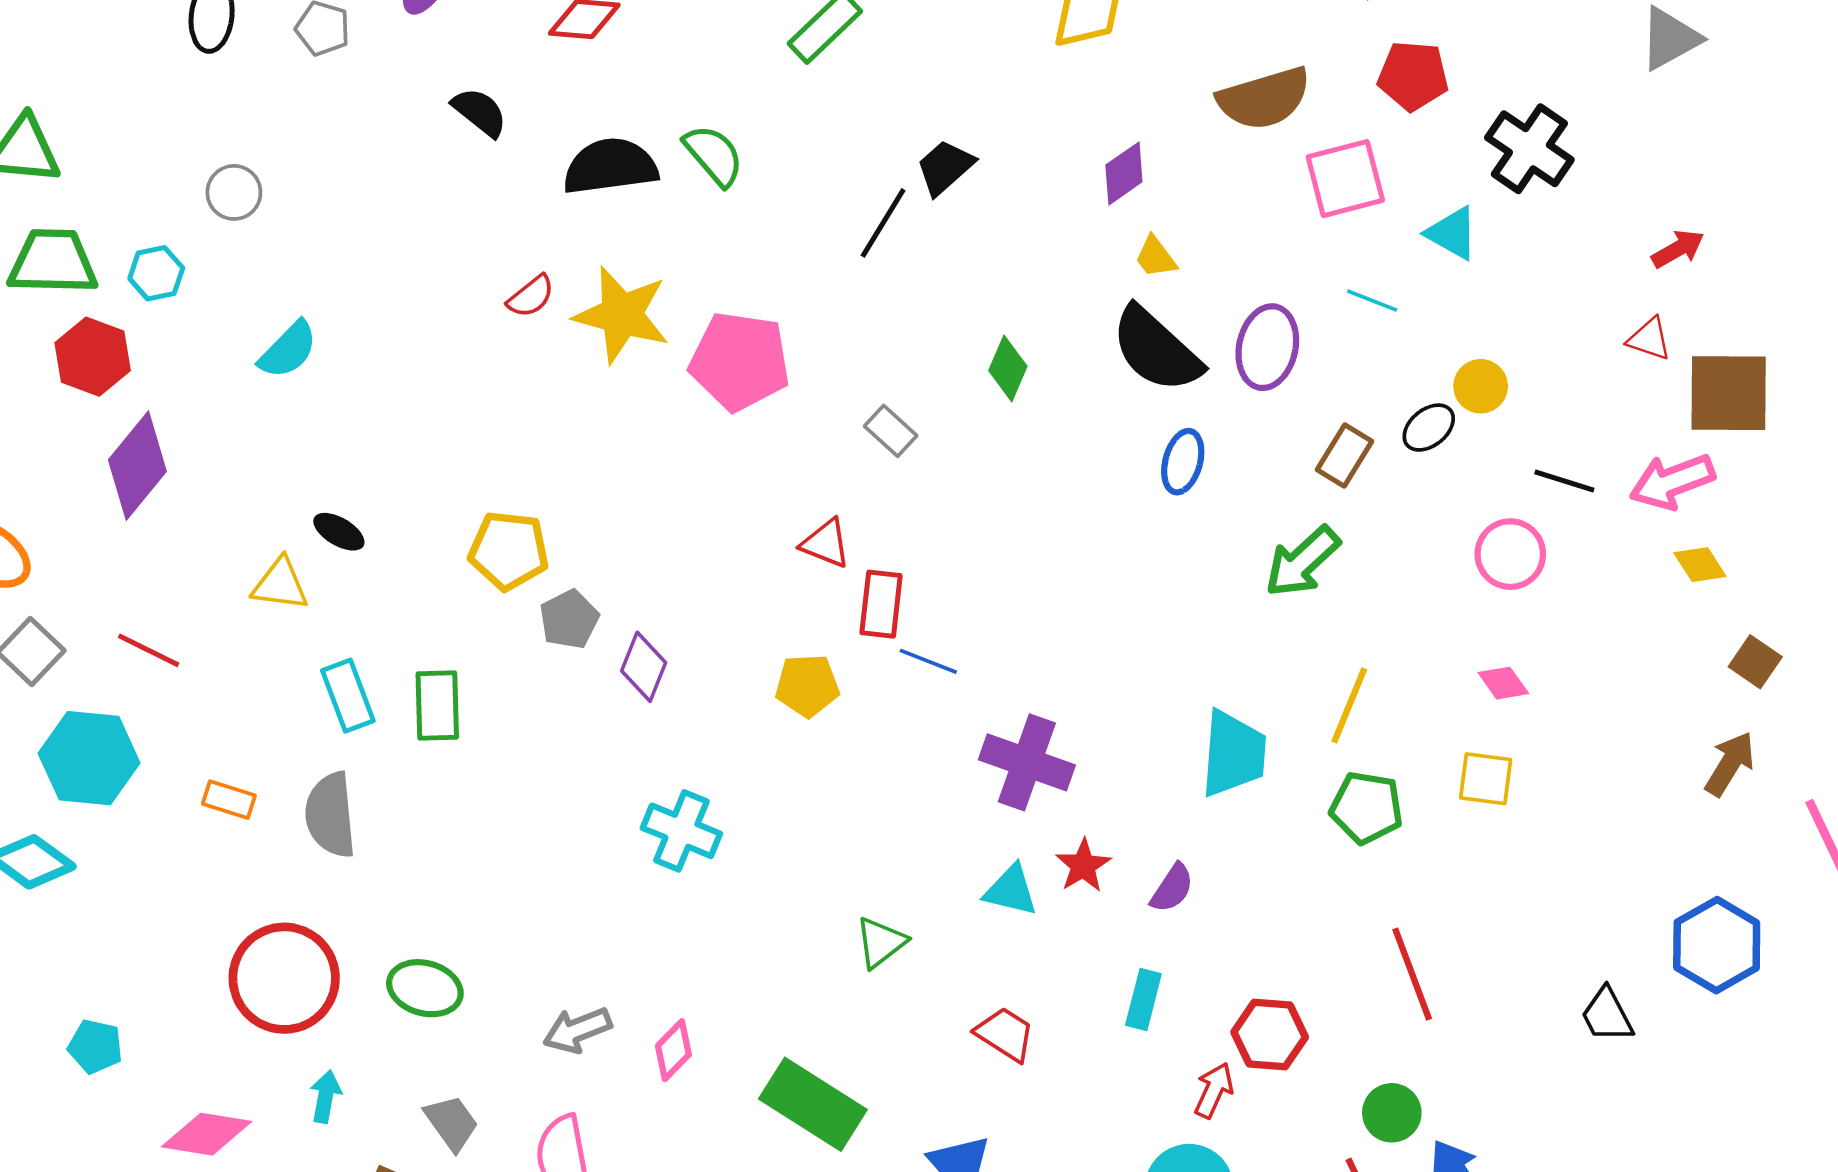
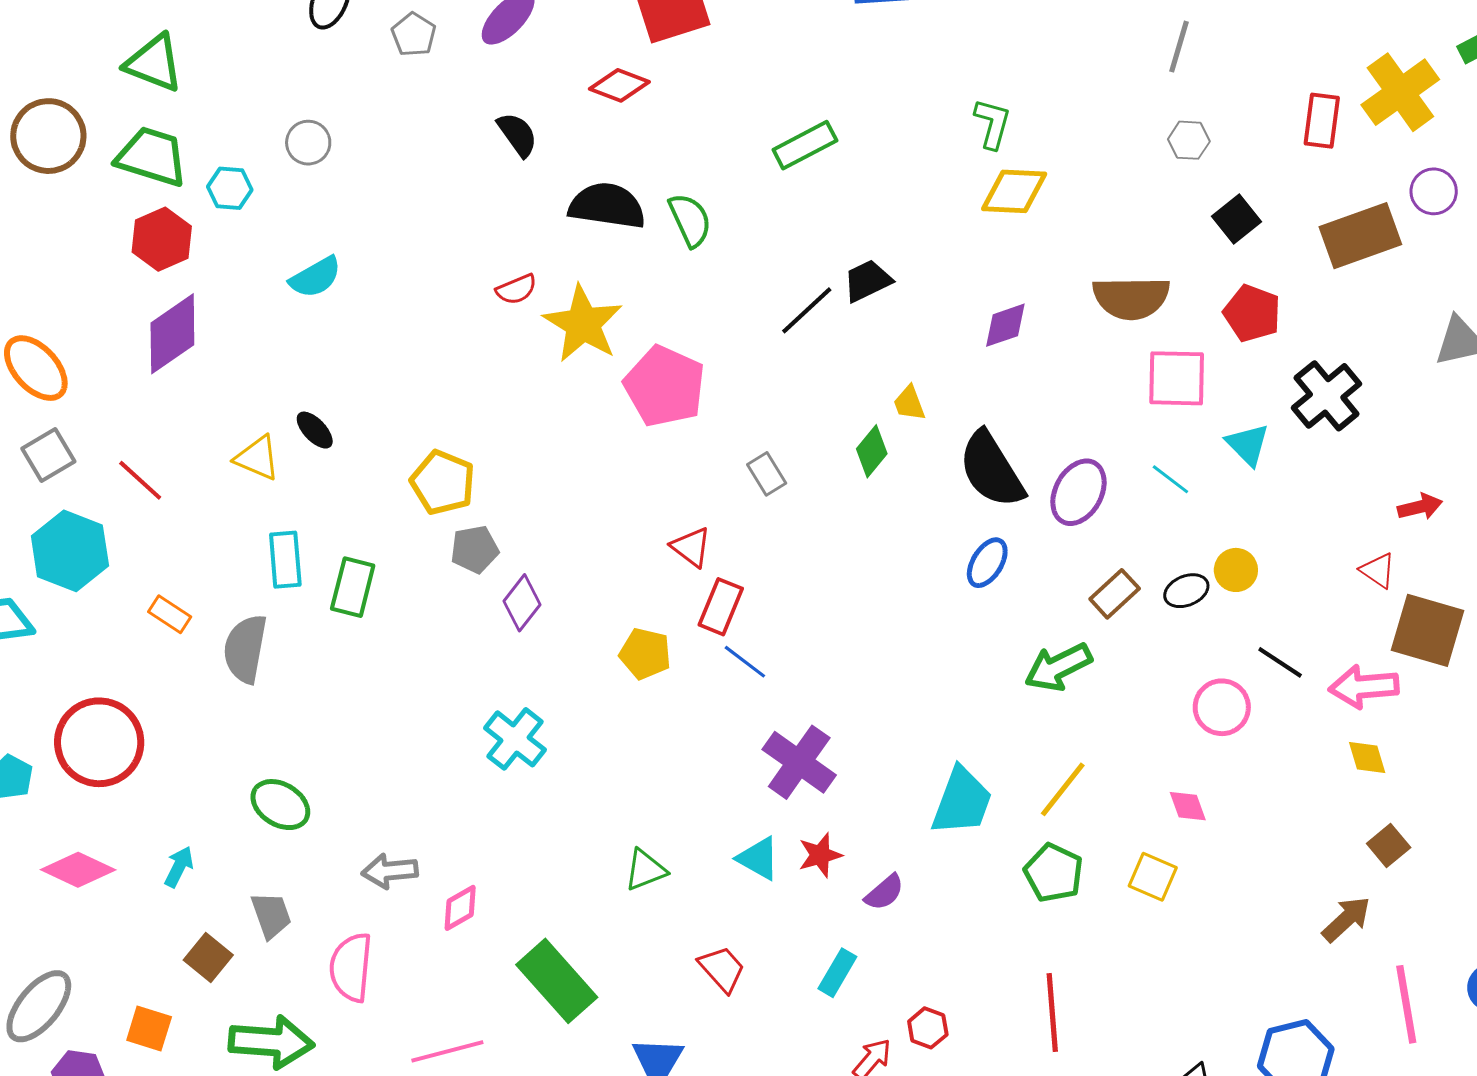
yellow trapezoid: (1156, 257) -> (909, 403), moved
red circle: (284, 978) -> (99, 742), moved
red hexagon: (1270, 1035) -> (928, 1028), size x0.7

